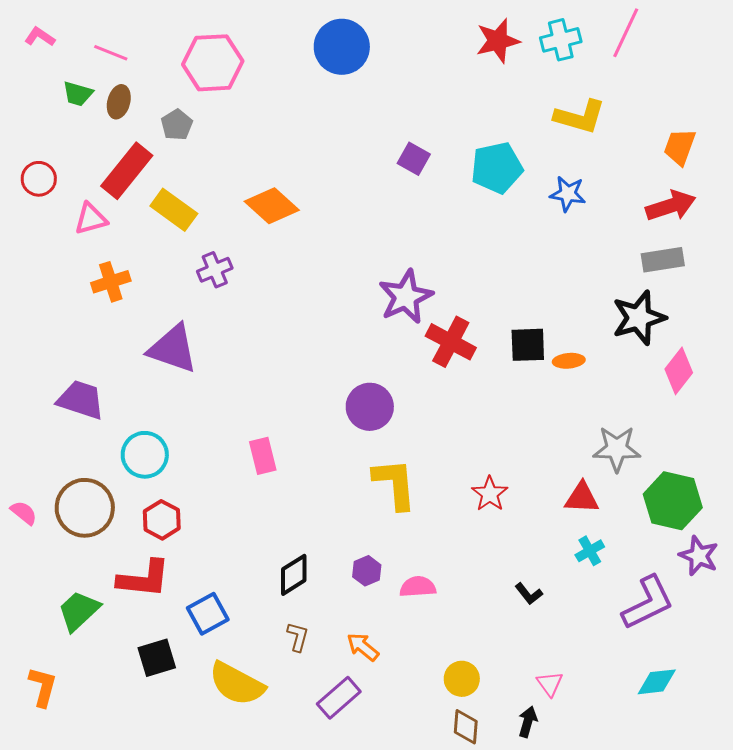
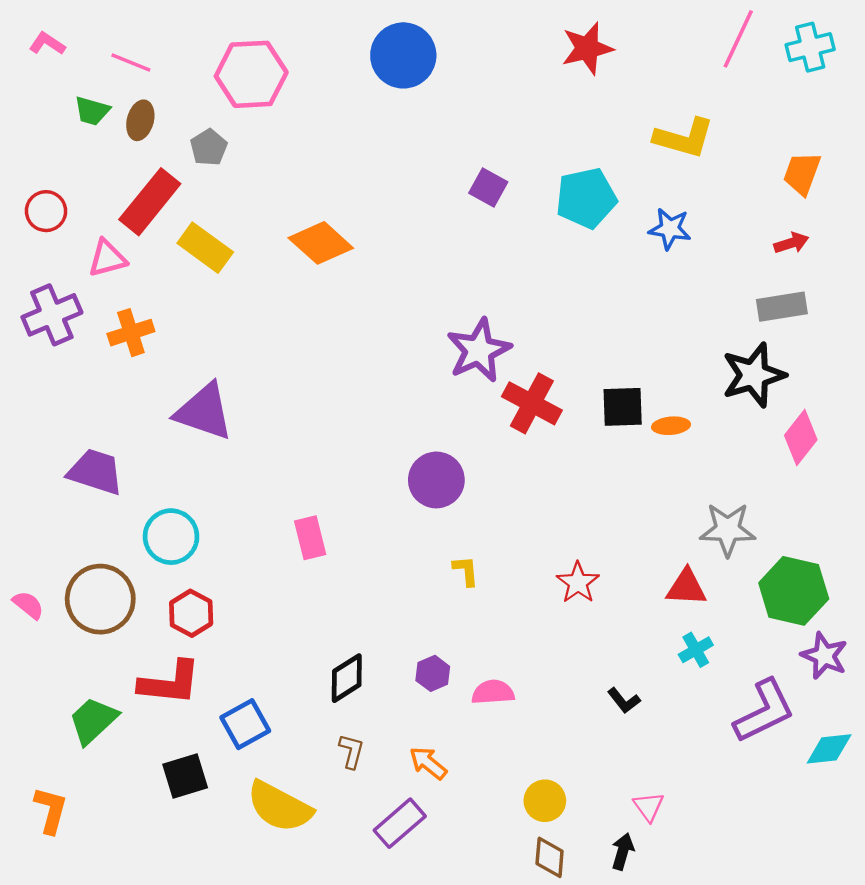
cyan cross: (561, 40) -> (810, 47), moved
red arrow: (671, 206) -> (791, 243), size x0.6
purple cross: (215, 270) -> (52, 315), moved, size x1.4
yellow L-shape: (395, 484) -> (466, 571), size x0.5
cyan diamond: (657, 682) -> (829, 749), moved

